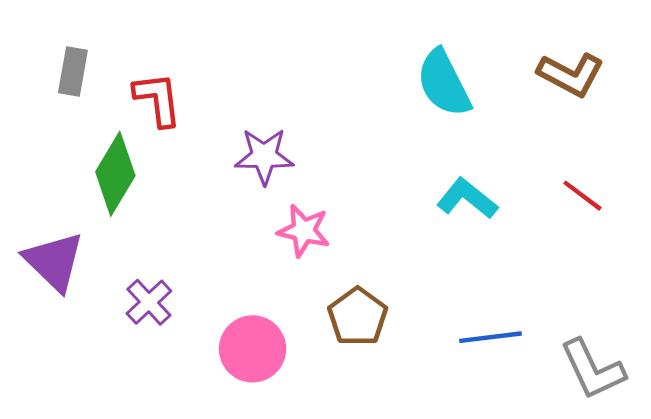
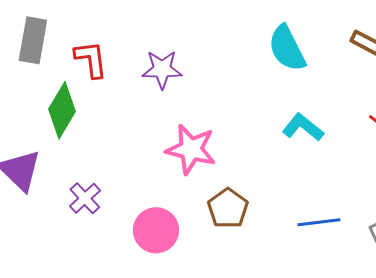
gray rectangle: (73, 72) -> (33, 40), size x1.4
purple star: (264, 156) -> (162, 69), moved
pink star: (304, 231) -> (191, 149), size x1.4

